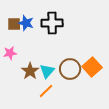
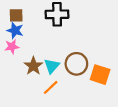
blue star: (26, 23) -> (15, 30), moved
orange square: (92, 67) -> (100, 75), moved, turned -30

